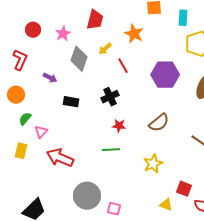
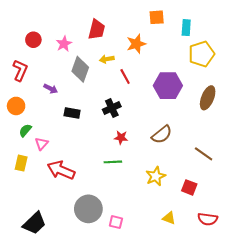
orange star: (134, 34) -> (136, 44), turned 30
yellow arrow: (105, 49) -> (107, 59), turned 32
red square: (184, 189) -> (189, 187), moved

